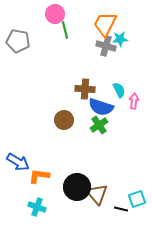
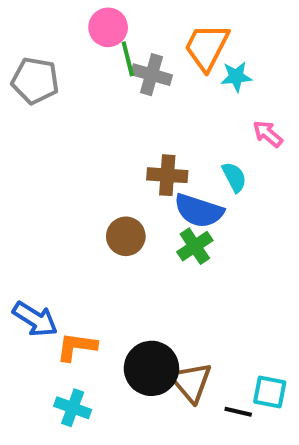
gray cross: (106, 46) -> (151, 75), moved
pink arrow: (134, 101) -> (268, 134), moved, turned -56
cyan square: (137, 199) -> (270, 392), turned 30

